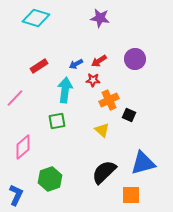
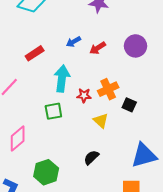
blue arrow: (76, 64) -> (73, 42), moved
red star: (93, 80) -> (84, 95), moved
black semicircle: (104, 172) -> (91, 157), moved, size x0.6

